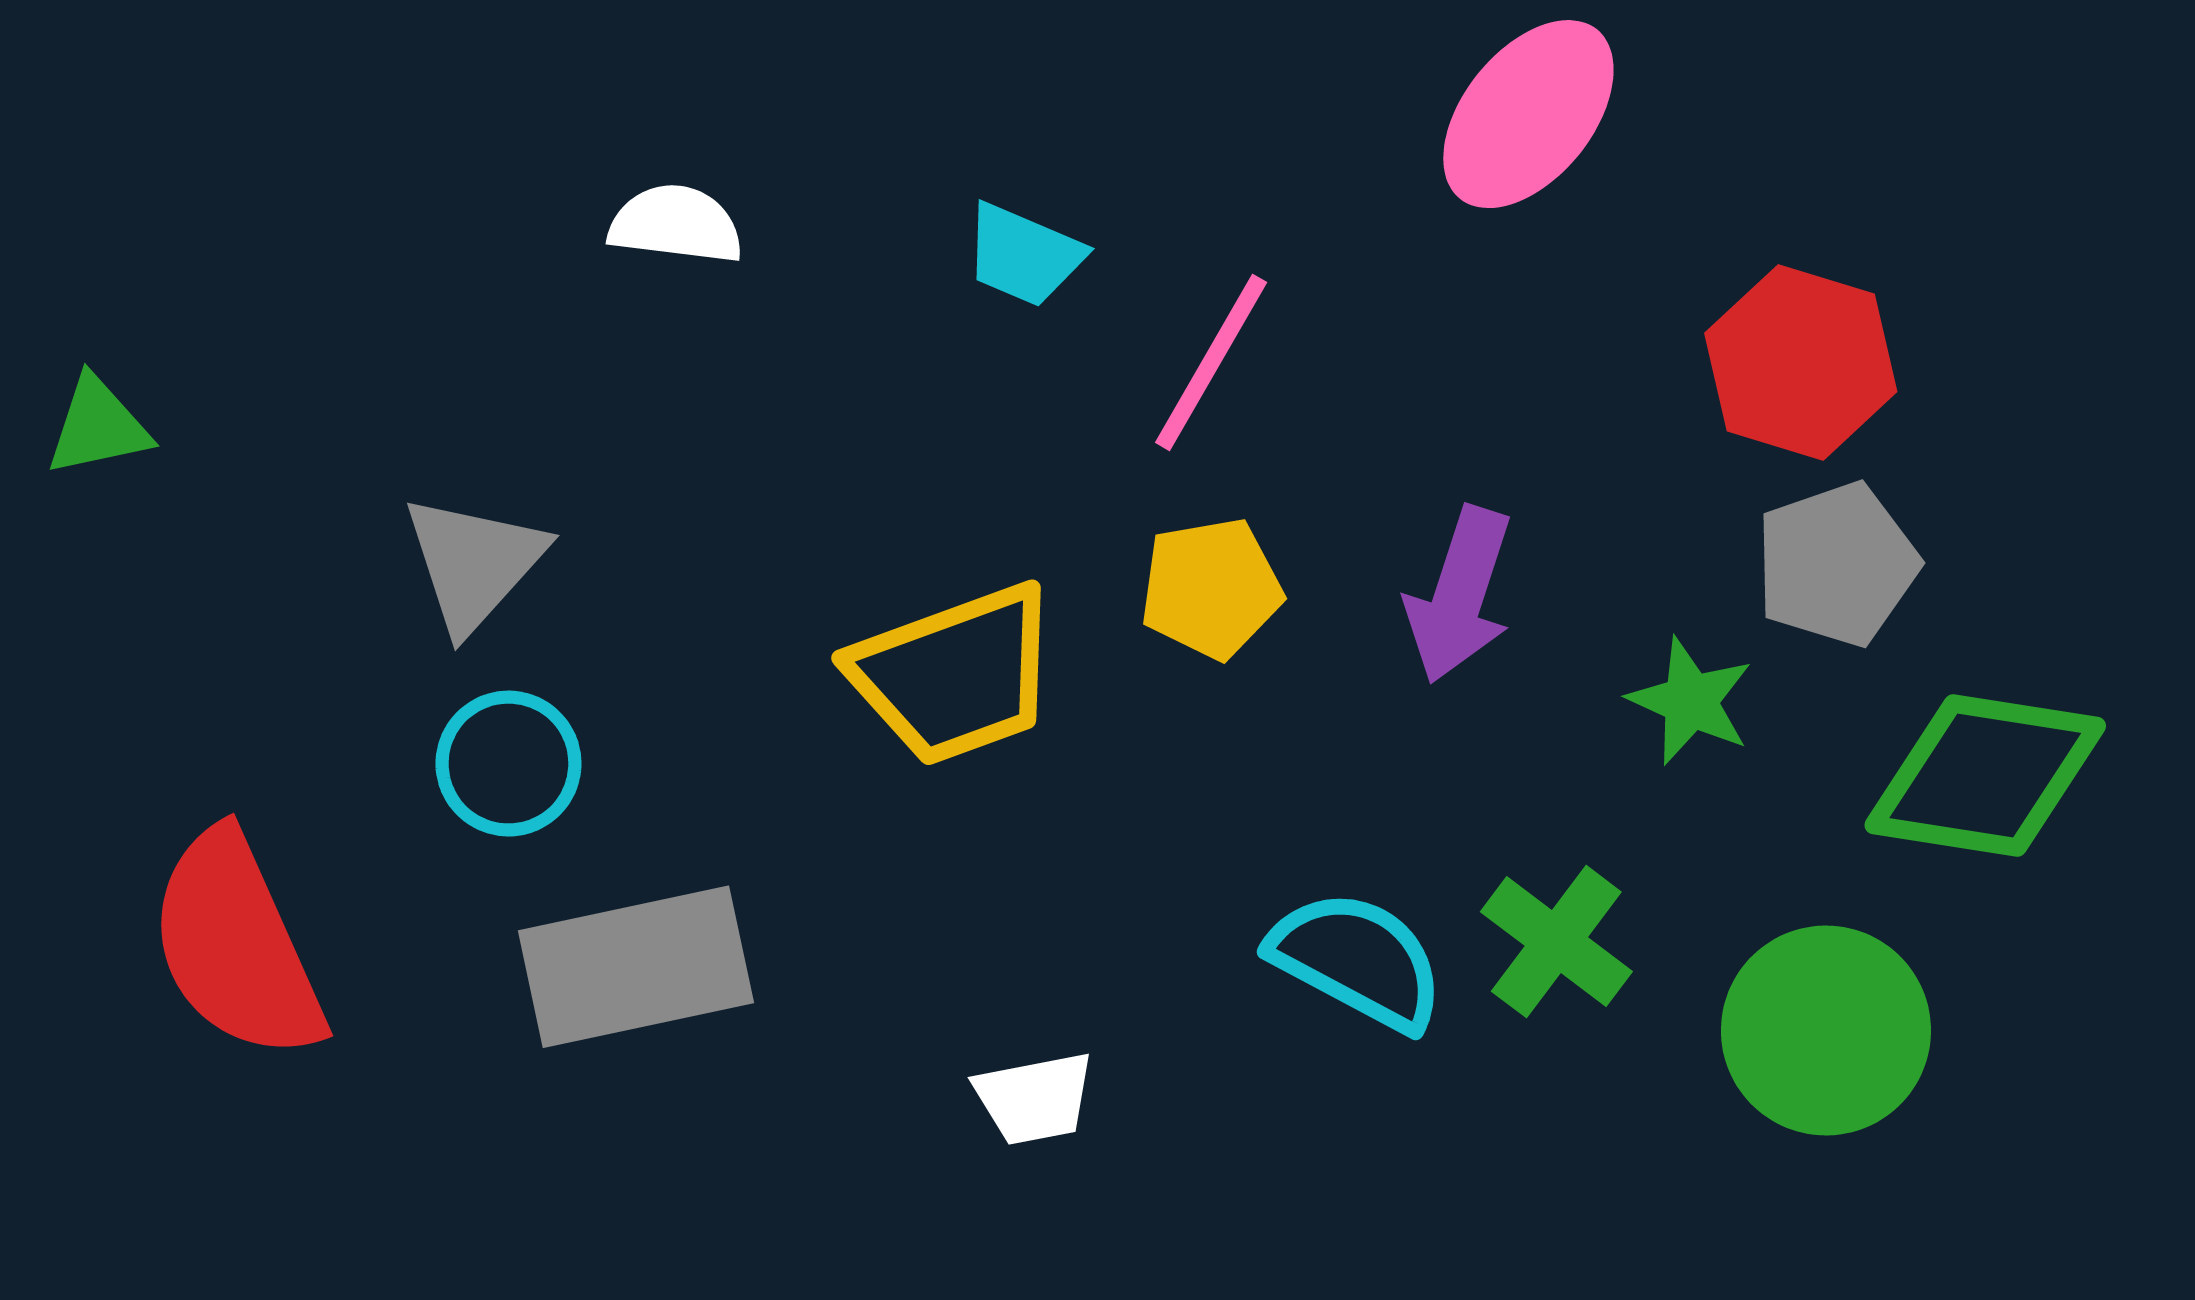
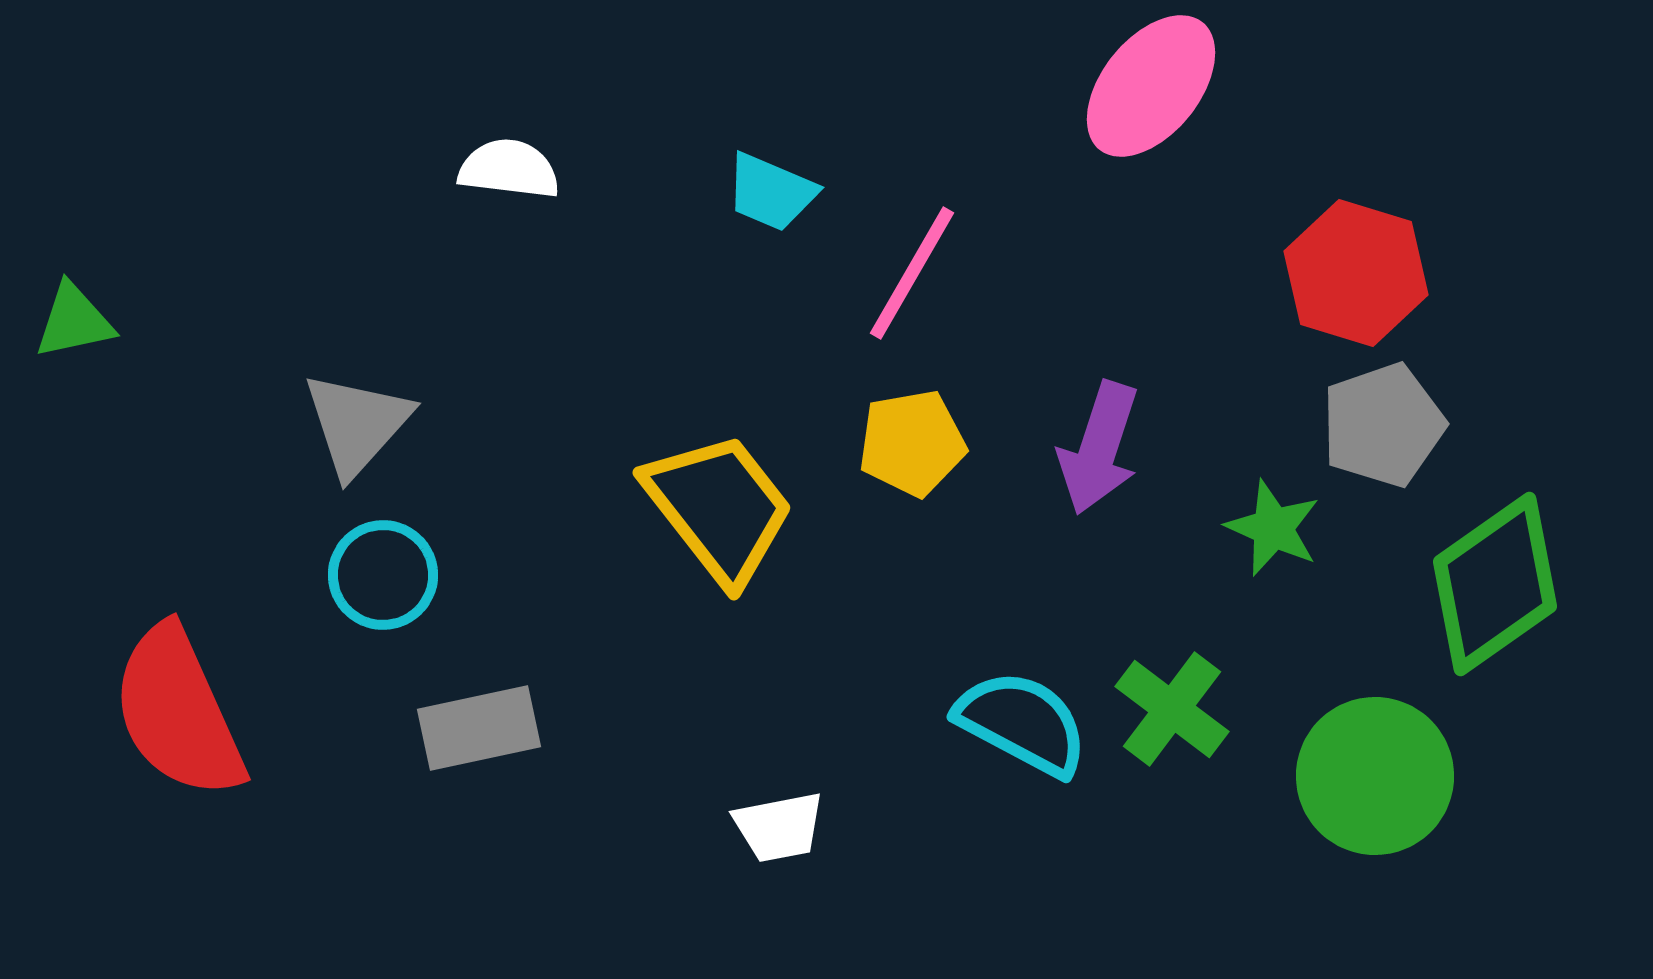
yellow trapezoid: (955, 675) -> (719, 508), turned -108
green diamond: (1985, 776) -> (1495, 584), turned -44
gray rectangle: (636, 967) -> (479, 728), size x0.7

